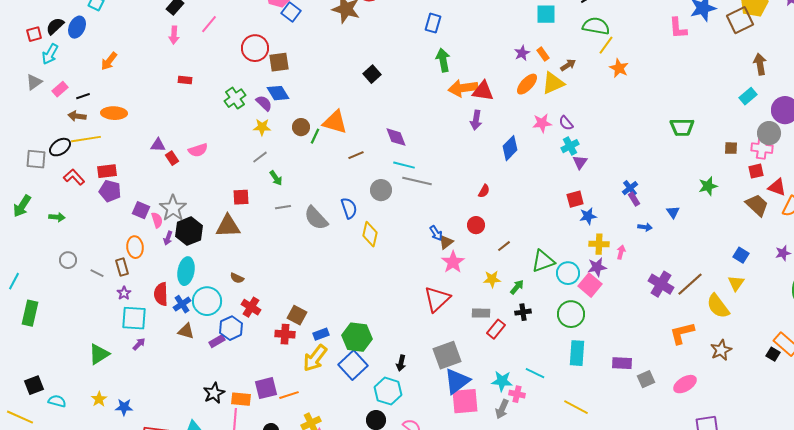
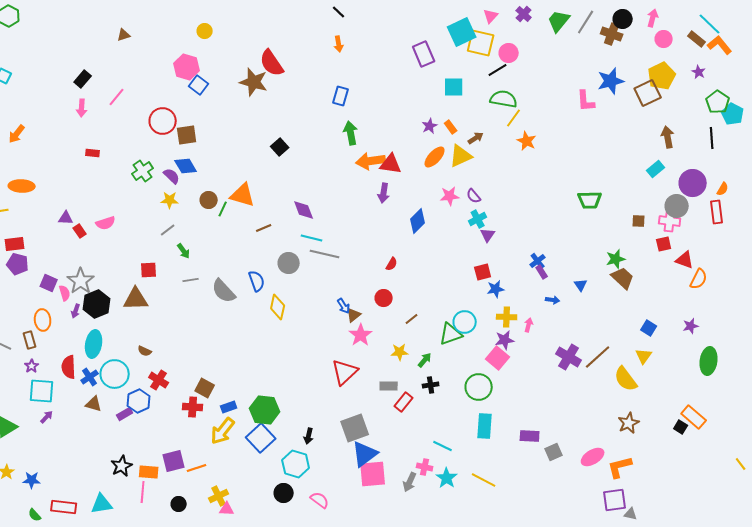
brown trapezoid: (757, 205) -> (623, 278), moved
cyan circle: (568, 273) -> (465, 322), moved
orange L-shape: (682, 333) -> (620, 467), moved
cyan star: (502, 381) -> (447, 478), moved, turned 30

